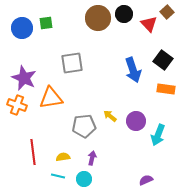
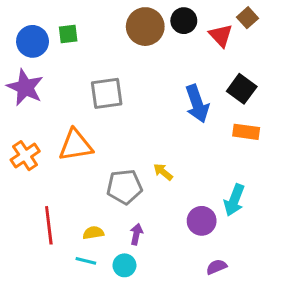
purple star: (24, 78) -> (25, 87), moved
orange cross: (17, 105) -> (25, 156), turned 36
purple circle: (136, 121) -> (202, 221), moved

